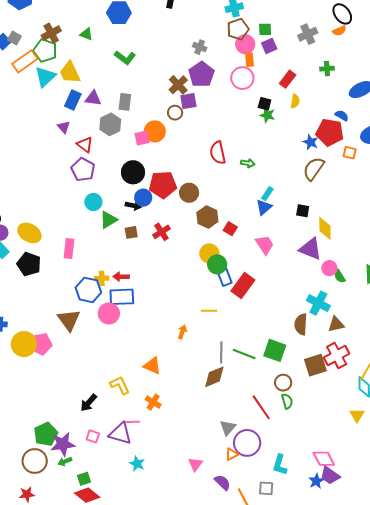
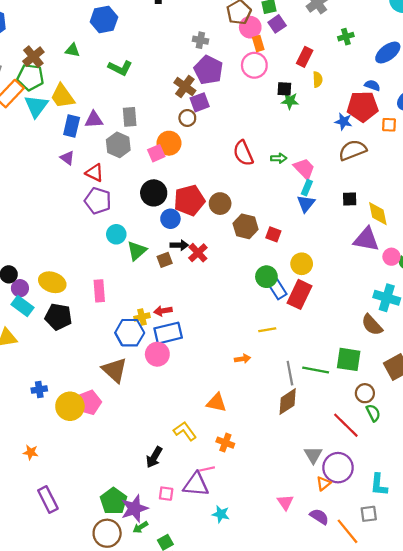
brown semicircle: (314, 169) -> (353, 150), turned 45
black arrow: (133, 206) -> (179, 245), moved
pink trapezoid: (265, 245) -> (304, 169), moved
yellow circle: (209, 253) -> (302, 264), moved
brown semicircle: (301, 324) -> (372, 325), turned -35
orange arrow: (182, 332) -> (242, 359), turned 72

